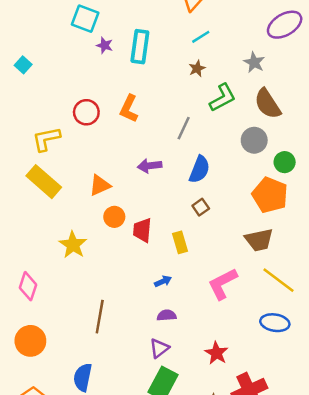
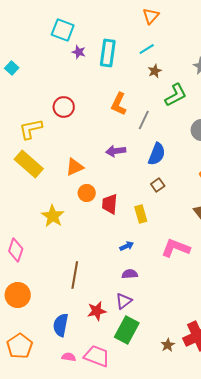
cyan line: (201, 37) -> (147, 49), moved
orange L-shape: (129, 109) -> (119, 104), moved
pink L-shape: (223, 284) -> (176, 248), turned 48
red star: (216, 353) -> (97, 311), moved, turned 30

